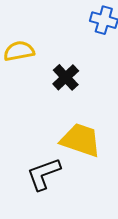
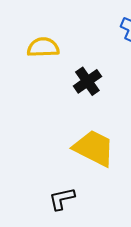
black L-shape: (44, 174) -> (62, 199), moved, size x0.7

